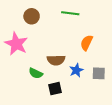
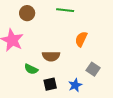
blue star: (76, 70) -> (75, 85), moved
gray square: (99, 73) -> (93, 69), turned 32

